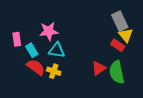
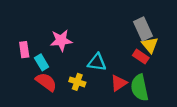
cyan triangle: (57, 50) -> (97, 62), moved
yellow cross: (54, 71) -> (77, 82), moved

